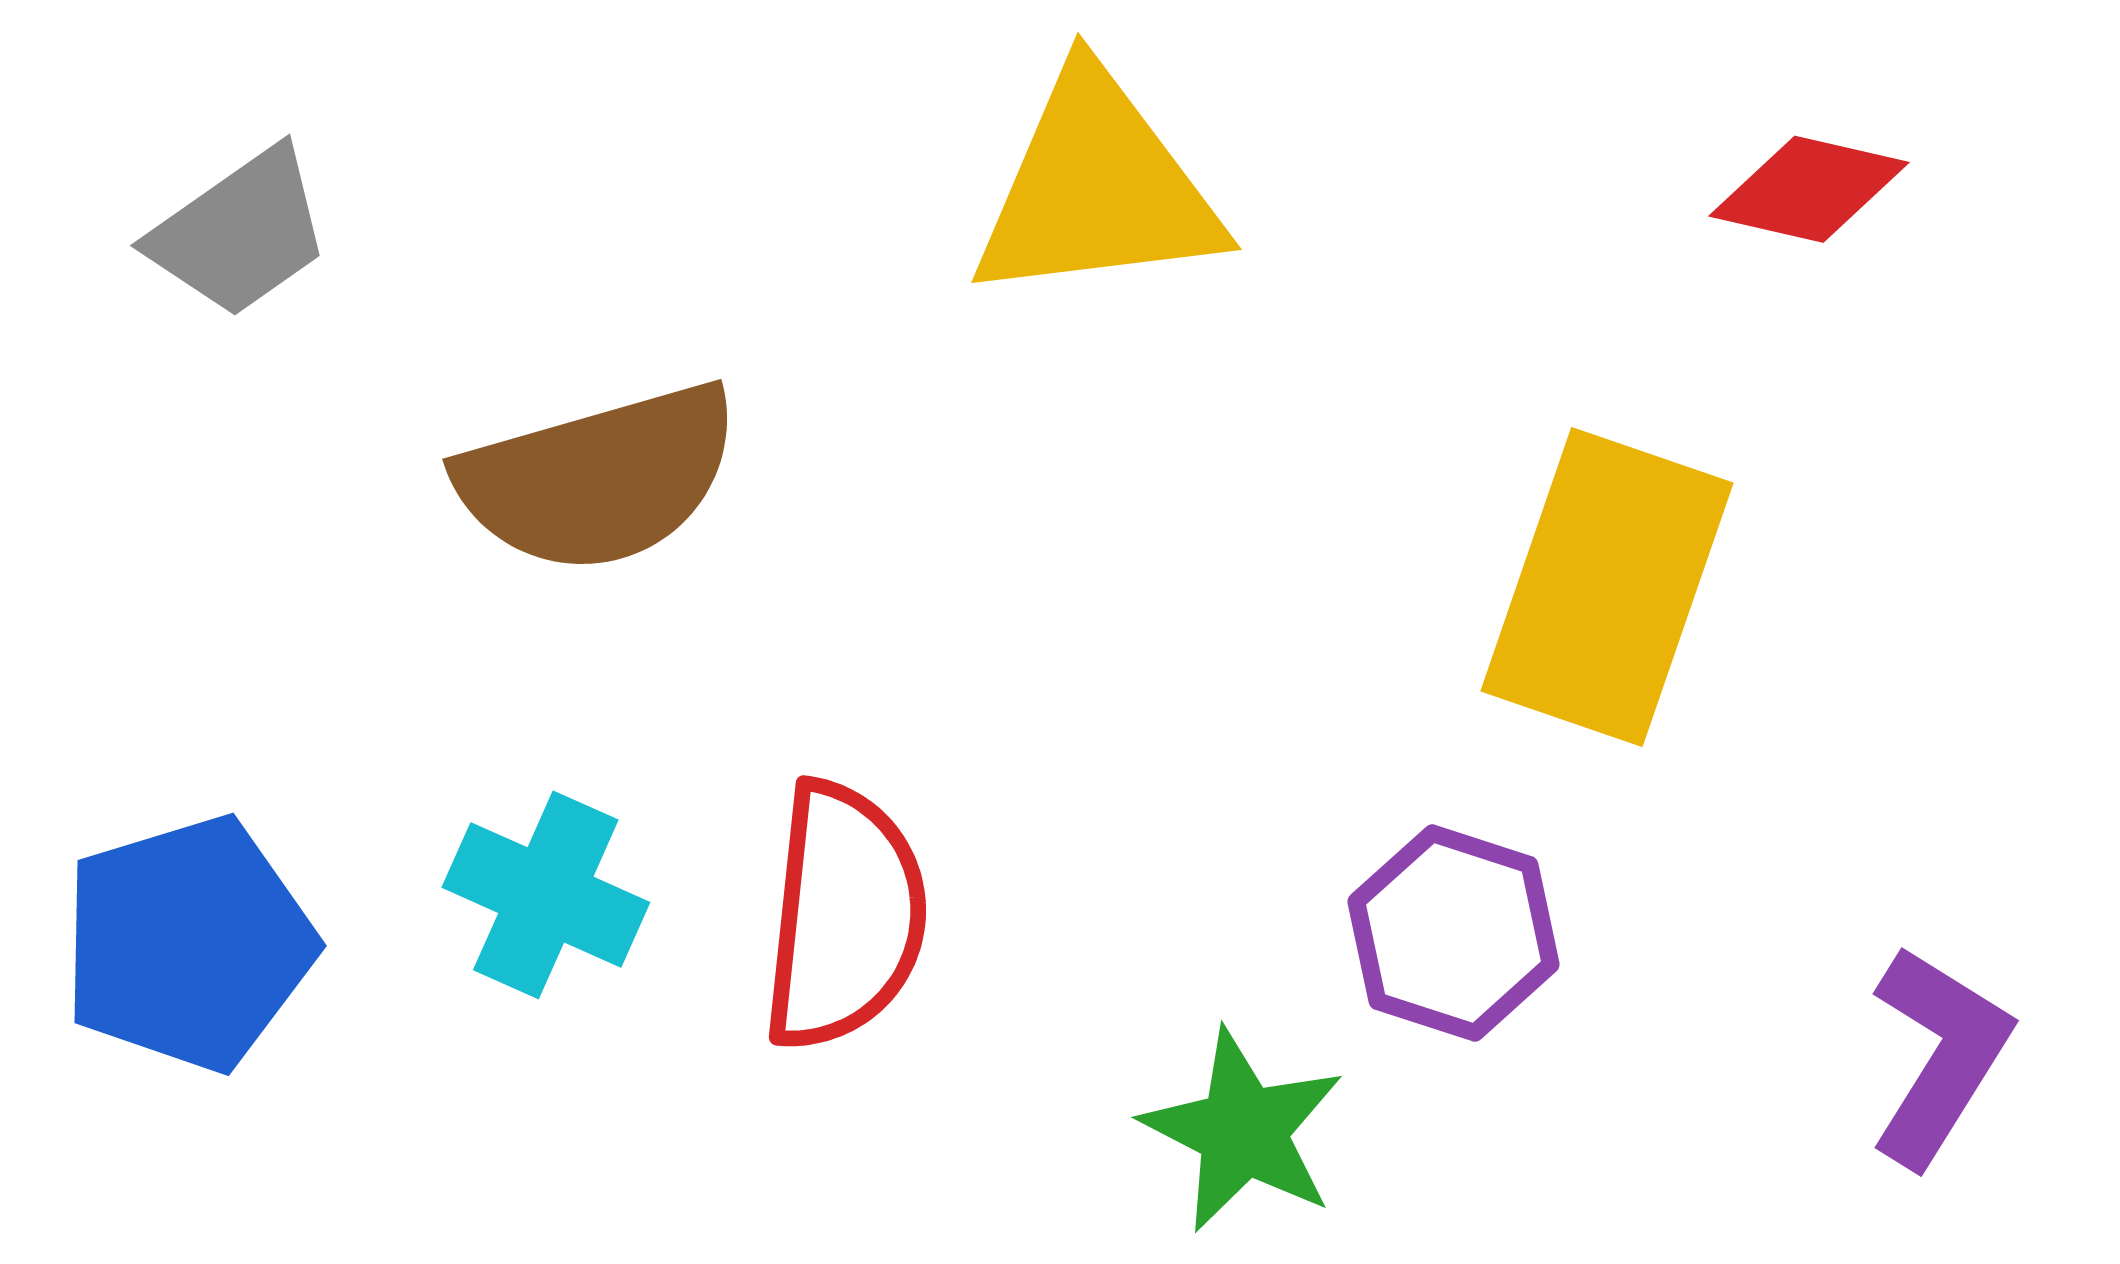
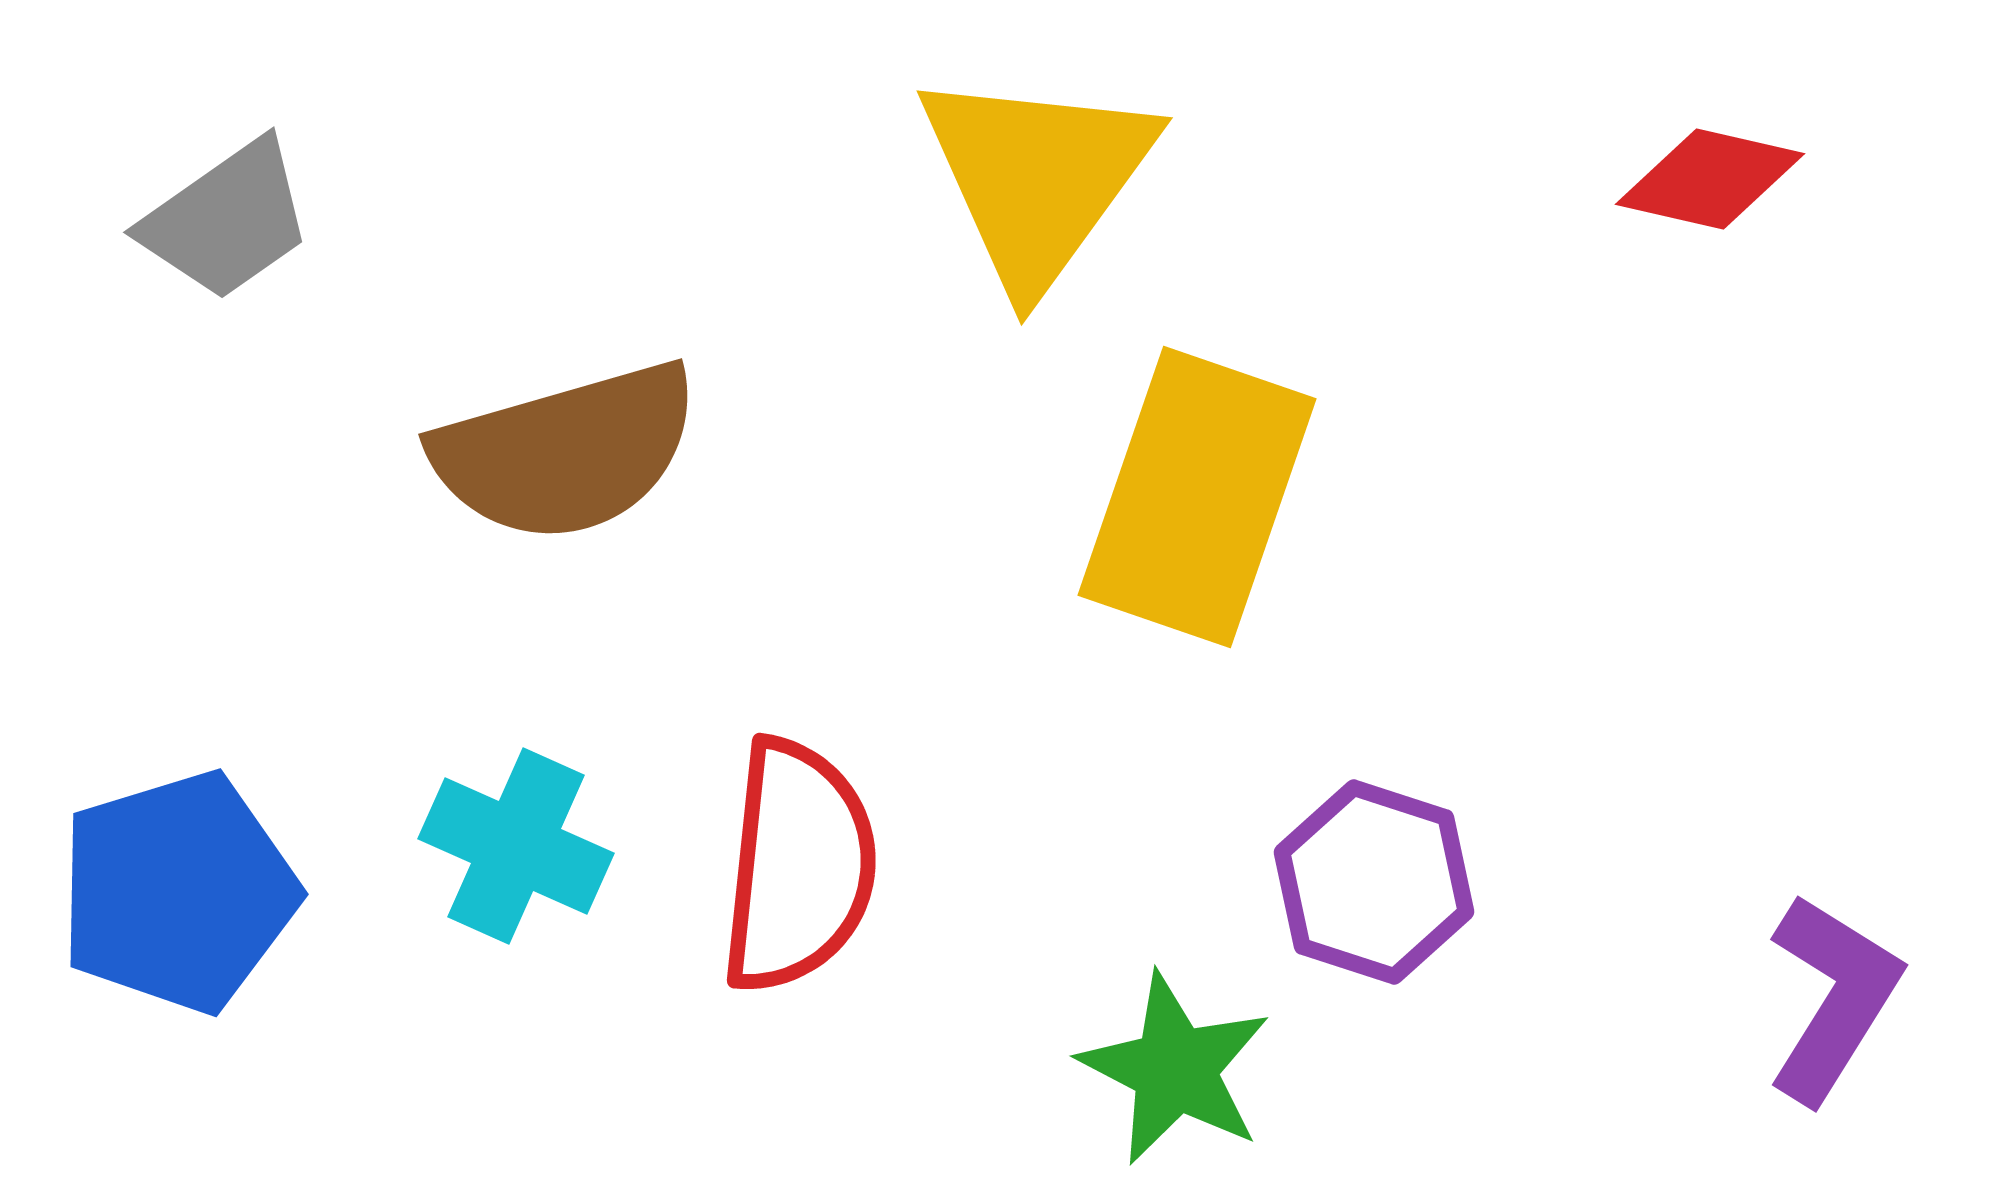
yellow triangle: (1097, 188) -> (1037, 178), turned -47
yellow rectangle: (1607, 587) -> (1197, 497), moved

